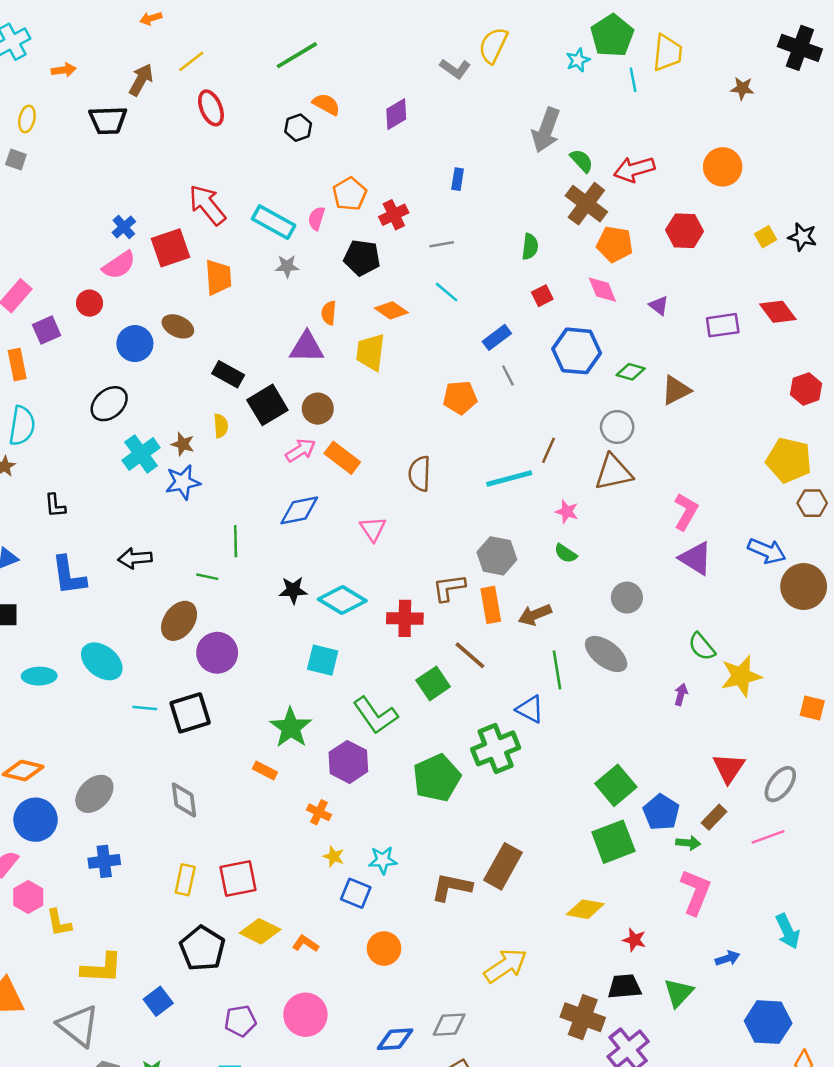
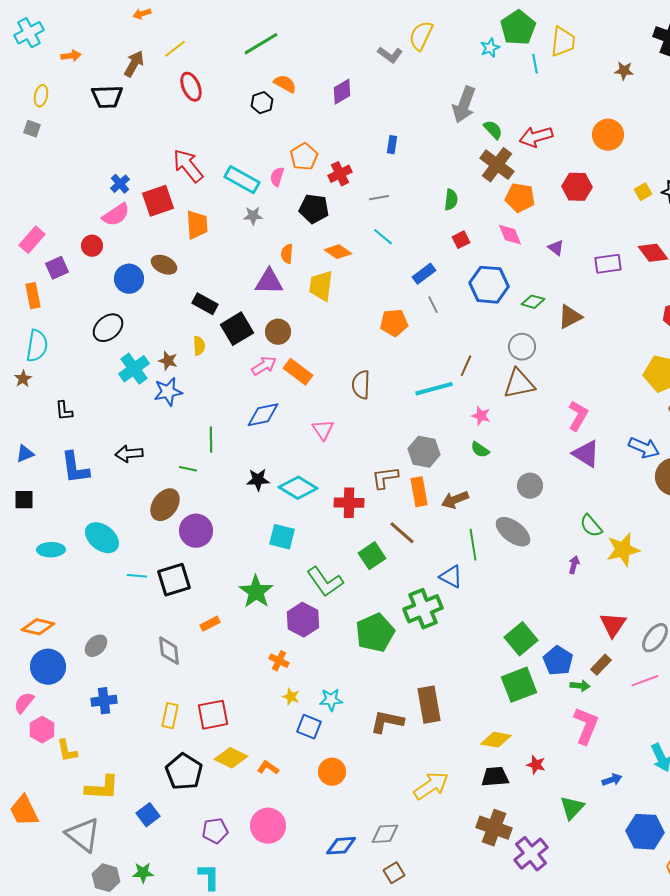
orange rectangle: (265, 771) -> (210, 624), moved, turned -54
gray ellipse: (94, 794) -> (96, 646), size x0.7
brown rectangle: (503, 866) -> (429, 705), turned -39
black trapezoid: (624, 987) -> (495, 777), moved

